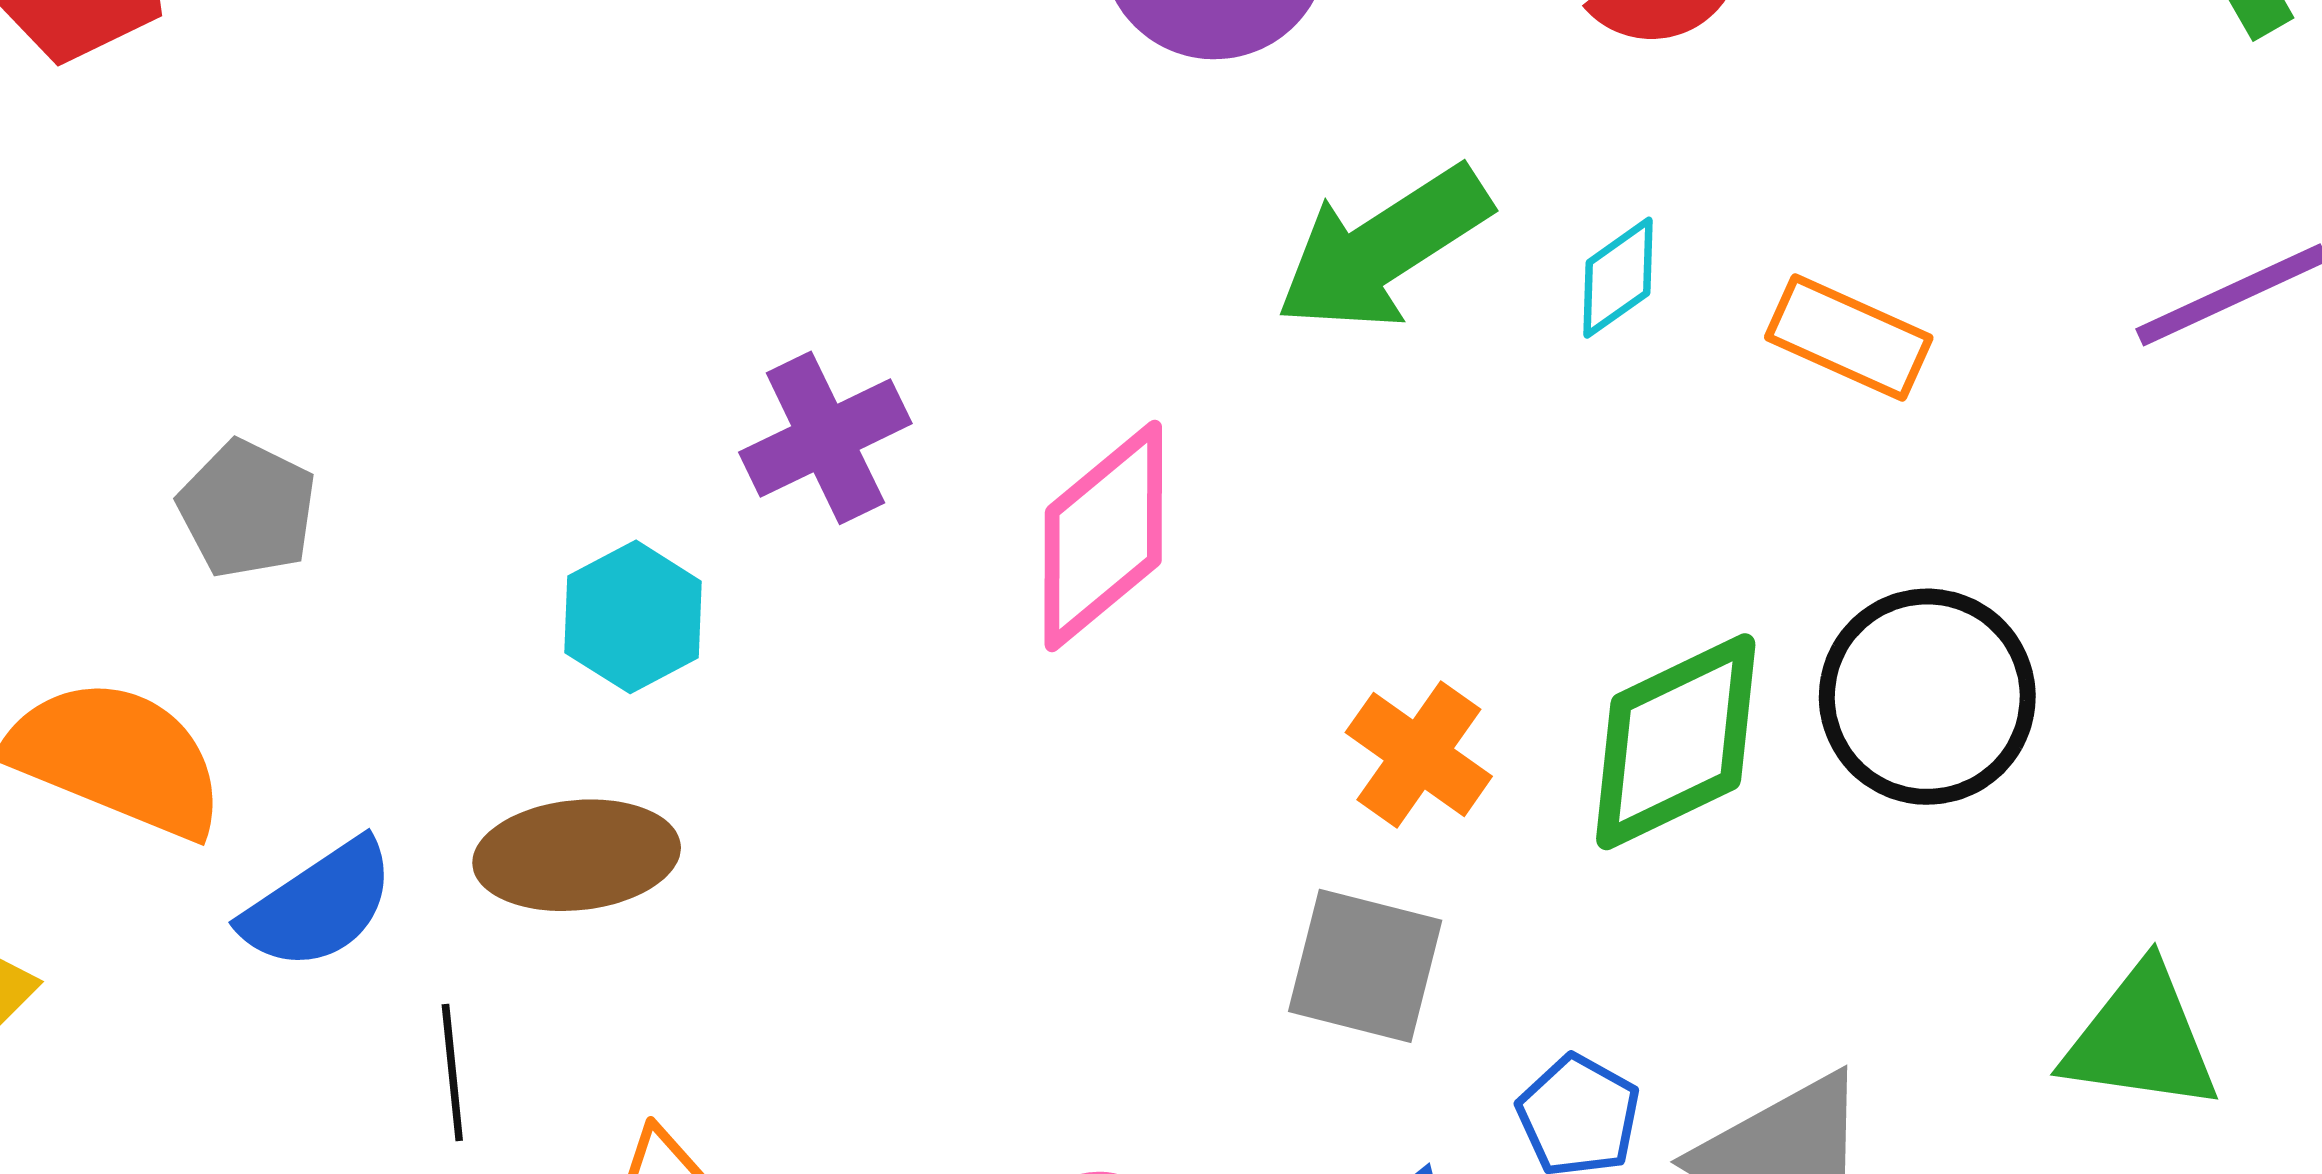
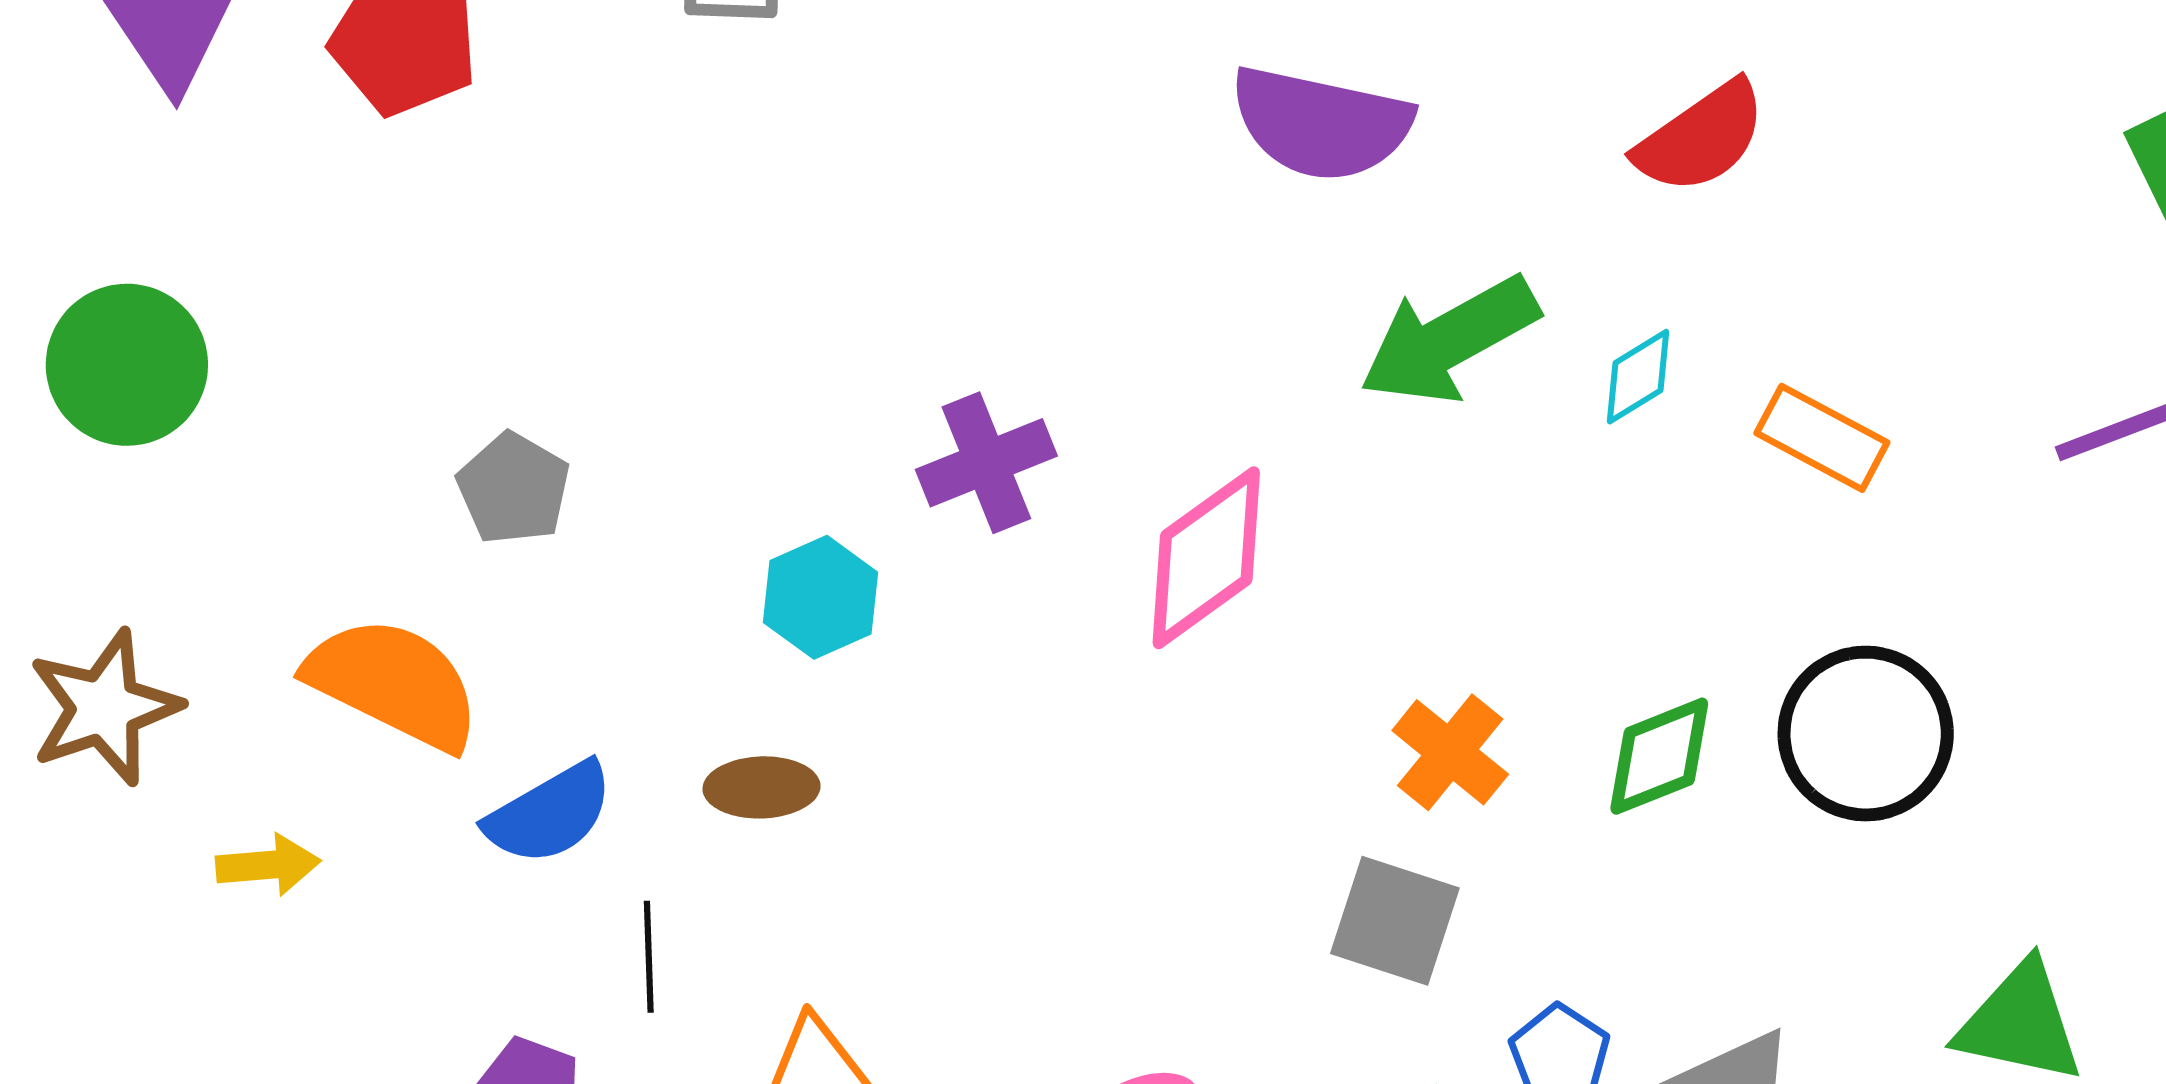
green diamond: (1676, 742) -> (1659, 756), size x0.7
brown ellipse: (577, 855) -> (762, 787), size x0.7

